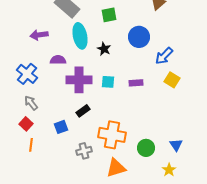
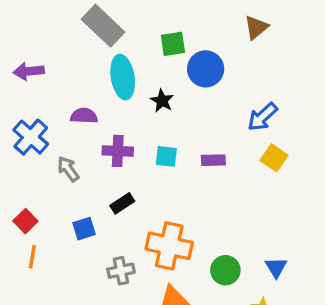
purple arrow: (39, 35) -> (29, 71), moved
blue circle: (139, 37) -> (206, 69), moved
purple cross: (79, 80) -> (118, 151), size x0.7
gray arrow: (31, 103) -> (68, 169), moved

